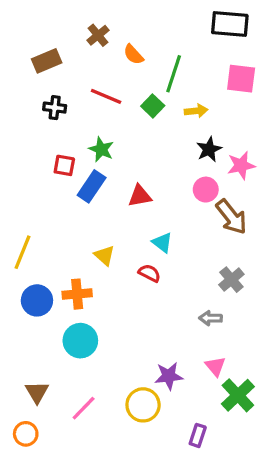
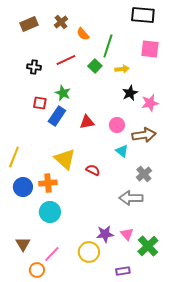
brown rectangle: (47, 61) -> (29, 24), moved
red line: (106, 96) -> (66, 60), turned -48
pink circle: (206, 190) -> (117, 125), moved
brown arrow: (231, 217) -> (144, 135), turned -60
cyan triangle: (162, 243) -> (122, 151), moved
yellow triangle: (104, 255) -> (65, 159), size x1.6
gray arrow: (211, 318) -> (131, 198), size x1.6
pink triangle: (215, 366) -> (127, 234), moved
orange circle: (26, 434) -> (37, 270), moved
purple rectangle: (198, 435) -> (123, 271), turned 64

